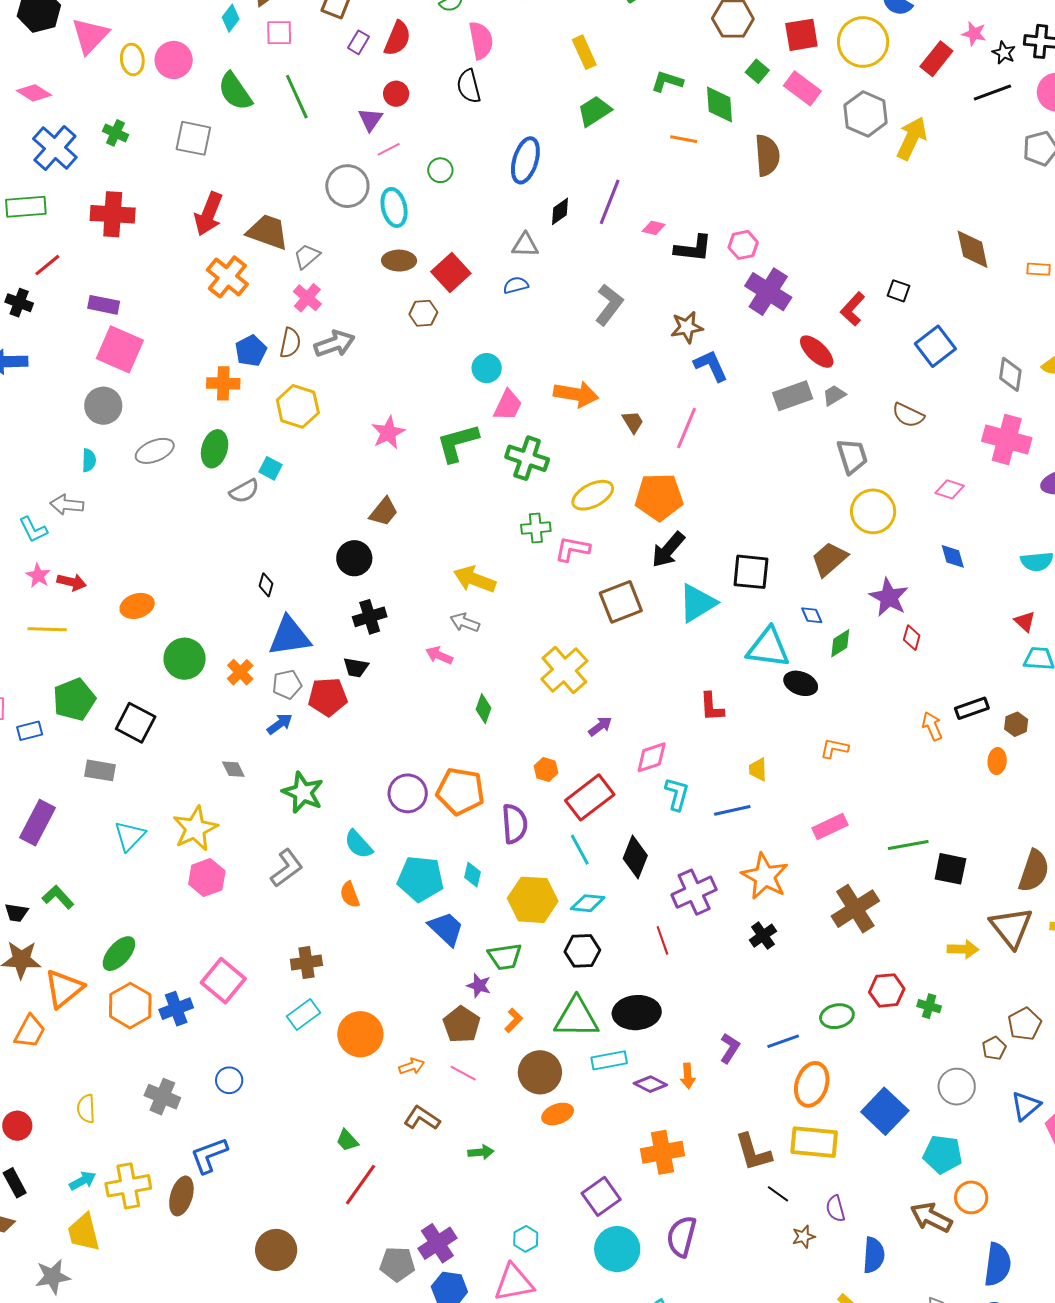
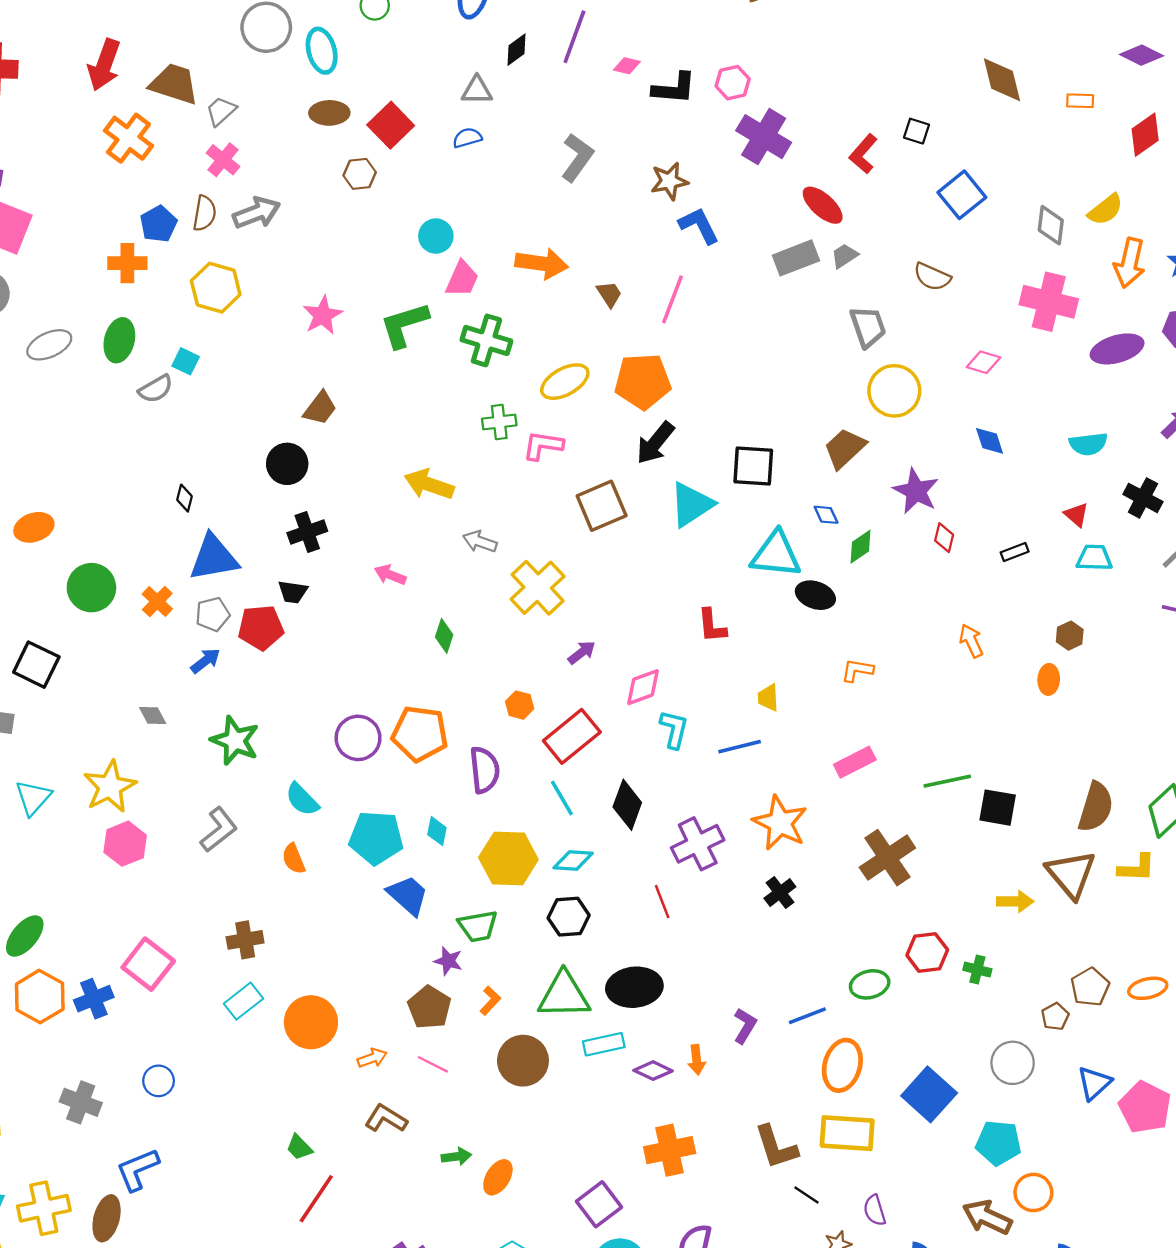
gray arrow: (465, 622) -> (480, 542), moved
black rectangle: (972, 708) -> (1015, 552), moved, size x0.7
orange ellipse: (558, 1114) -> (498, 1177), moved, turned -36

